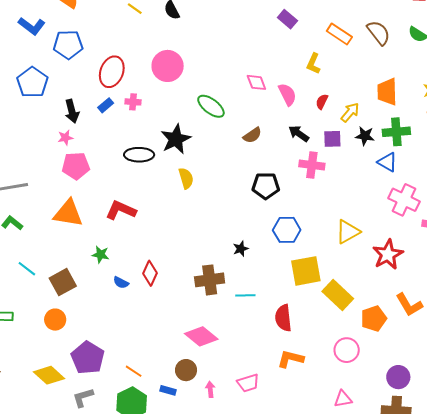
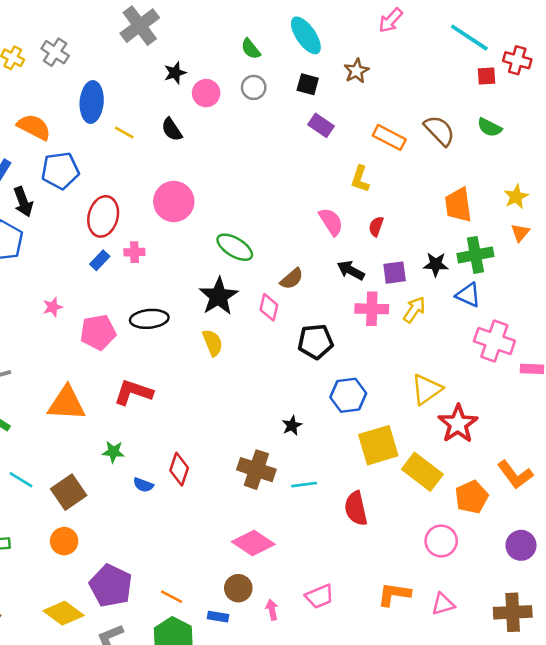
blue pentagon: (68, 45) -> (60, 171), moved
pink diamond: (256, 82) -> (269, 307), moved, turned 40
black arrow: (72, 111) -> (23, 202), moved
yellow arrow: (350, 112) -> (414, 310), moved
black star: (176, 139) -> (219, 296), moved
pink pentagon: (76, 166) -> (98, 332), moved
red star: (388, 255) -> (458, 424), moved
brown cross: (210, 280) -> (256, 470), turned 32
orange L-shape: (291, 359) -> (394, 594), moved
purple circle: (398, 377) -> (521, 545), moved

